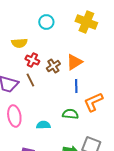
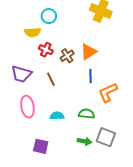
cyan circle: (46, 22) -> (49, 16), moved
brown line: (30, 80) -> (51, 79), moved
green semicircle: (70, 114) -> (87, 114), moved

